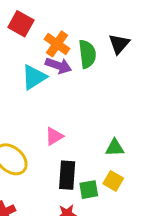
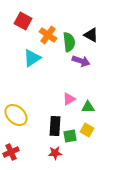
black triangle: (119, 44) -> (91, 35), turned -42
purple arrow: (58, 66) -> (81, 61), moved
pink triangle: (54, 136) -> (69, 99), moved

